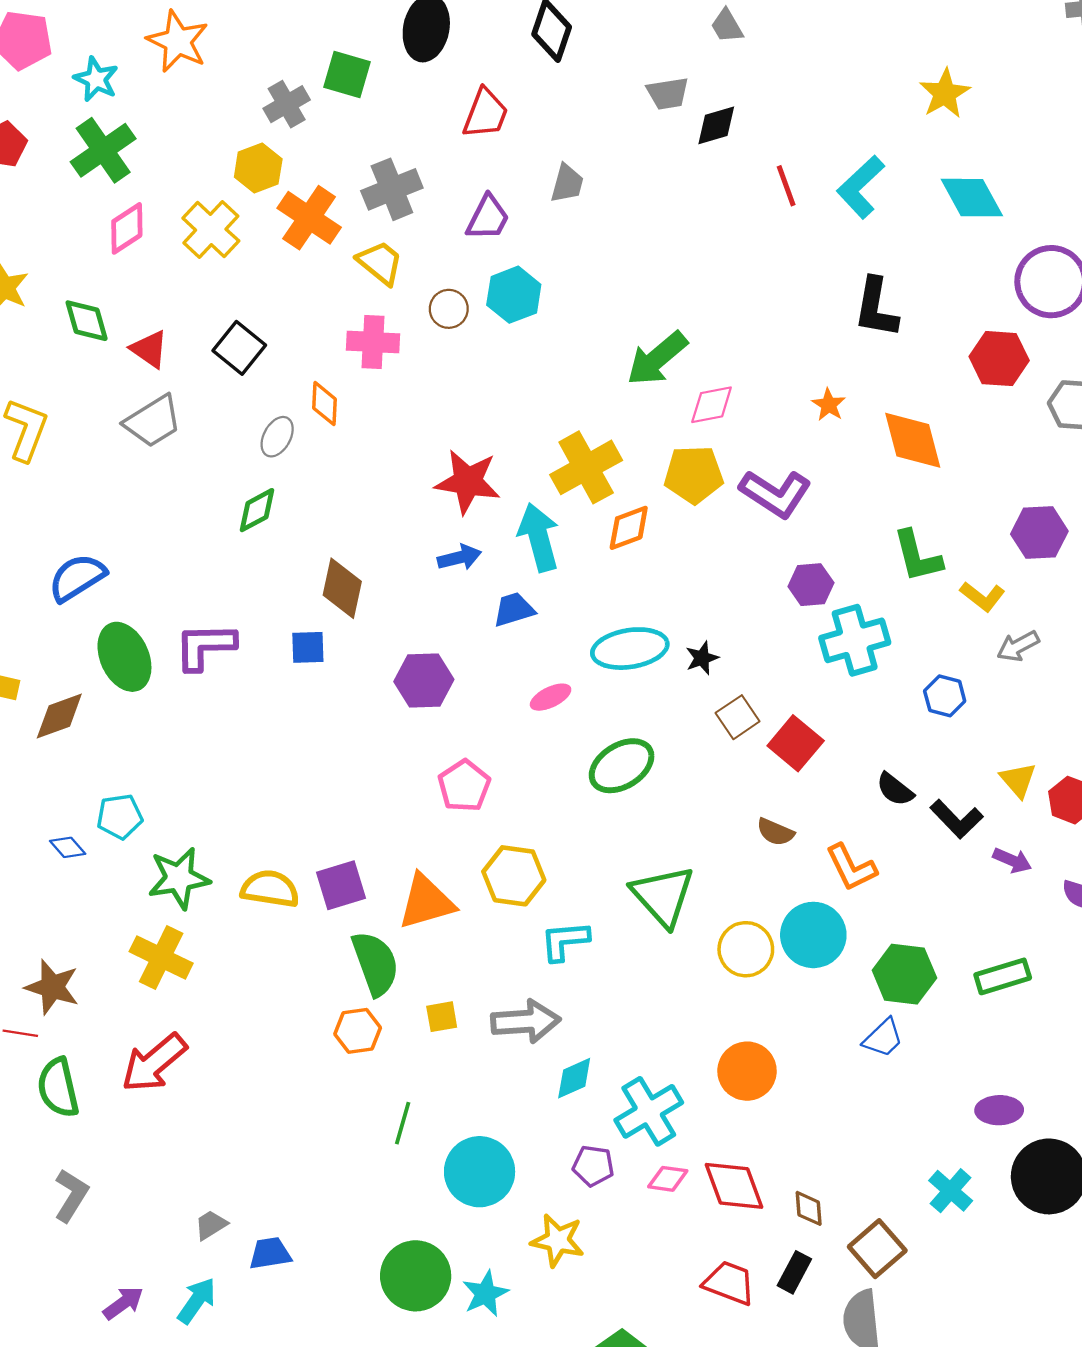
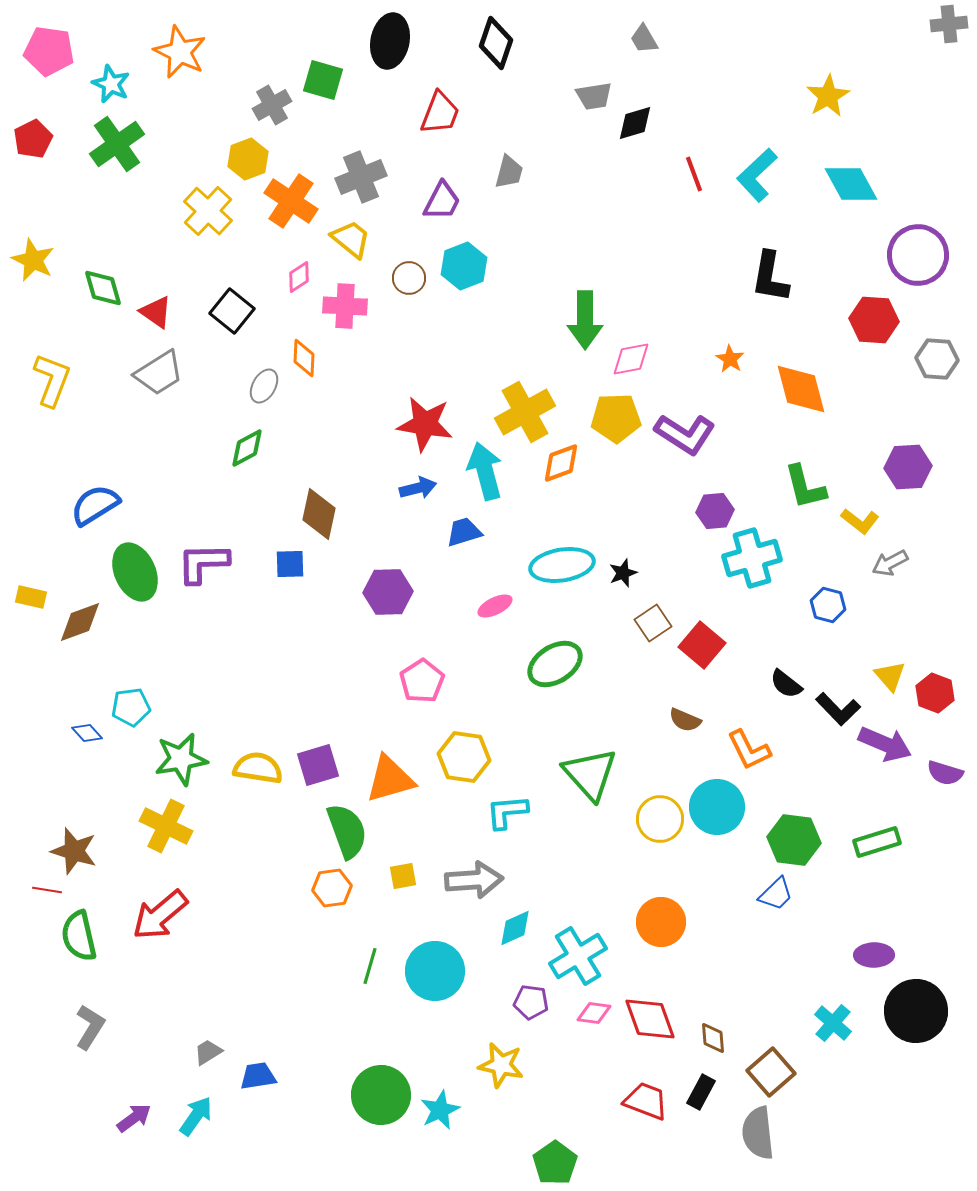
pink diamond: (127, 228) -> (299, 277), moved, size x0.7
green arrow: (657, 359) -> (585, 320), turned -50
purple arrow: (1012, 860) -> (885, 744), size x1.6
cyan circle: (480, 1172) -> (435, 971), moved

